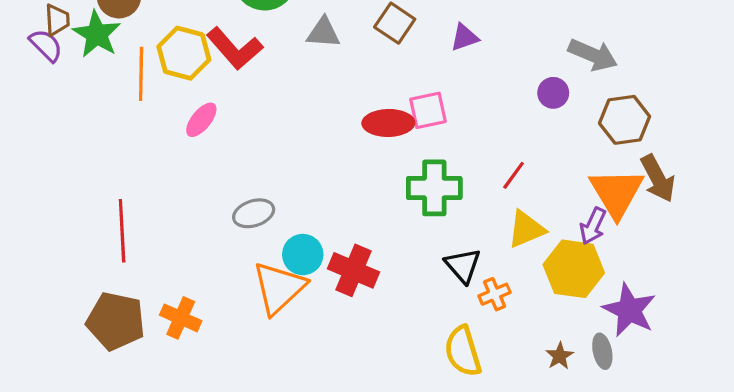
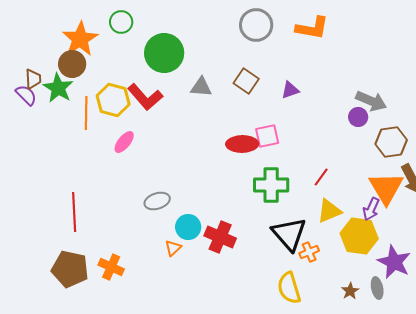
purple circle: (553, 93) -> (358, 117), moved
black triangle: (463, 266) -> (289, 234), size x1.5
orange triangle: (279, 288) -> (173, 248), size x0.5

